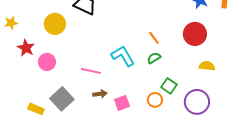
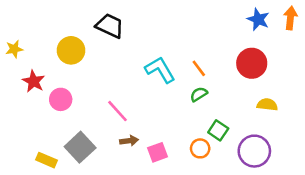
cyan L-shape: (123, 56) -> (160, 70), moved
pink line: (91, 71) -> (117, 111), turned 36

